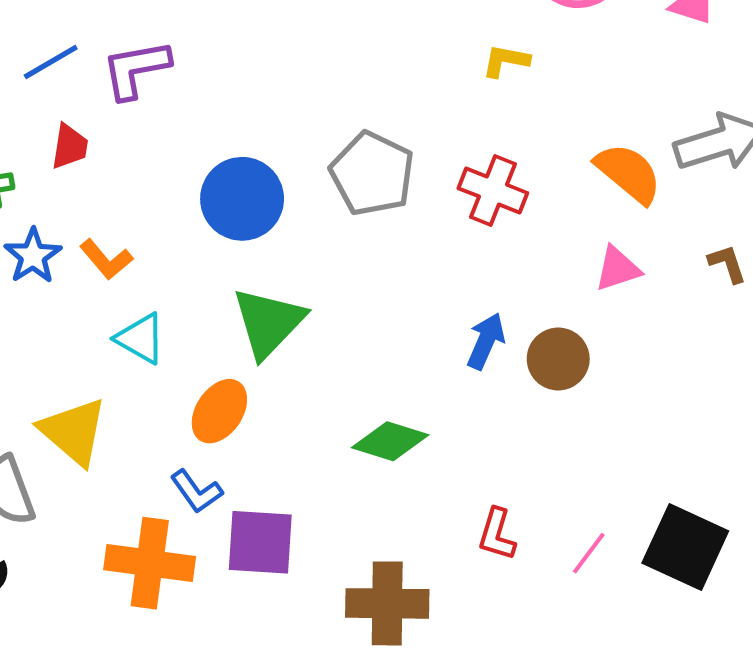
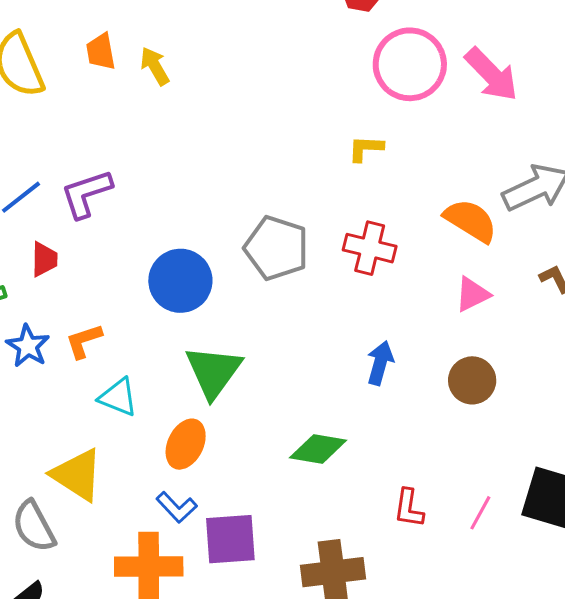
orange L-shape: (106, 259) -> (84, 341), turned 120
brown circle: (558, 359) -> (472, 380), moved

